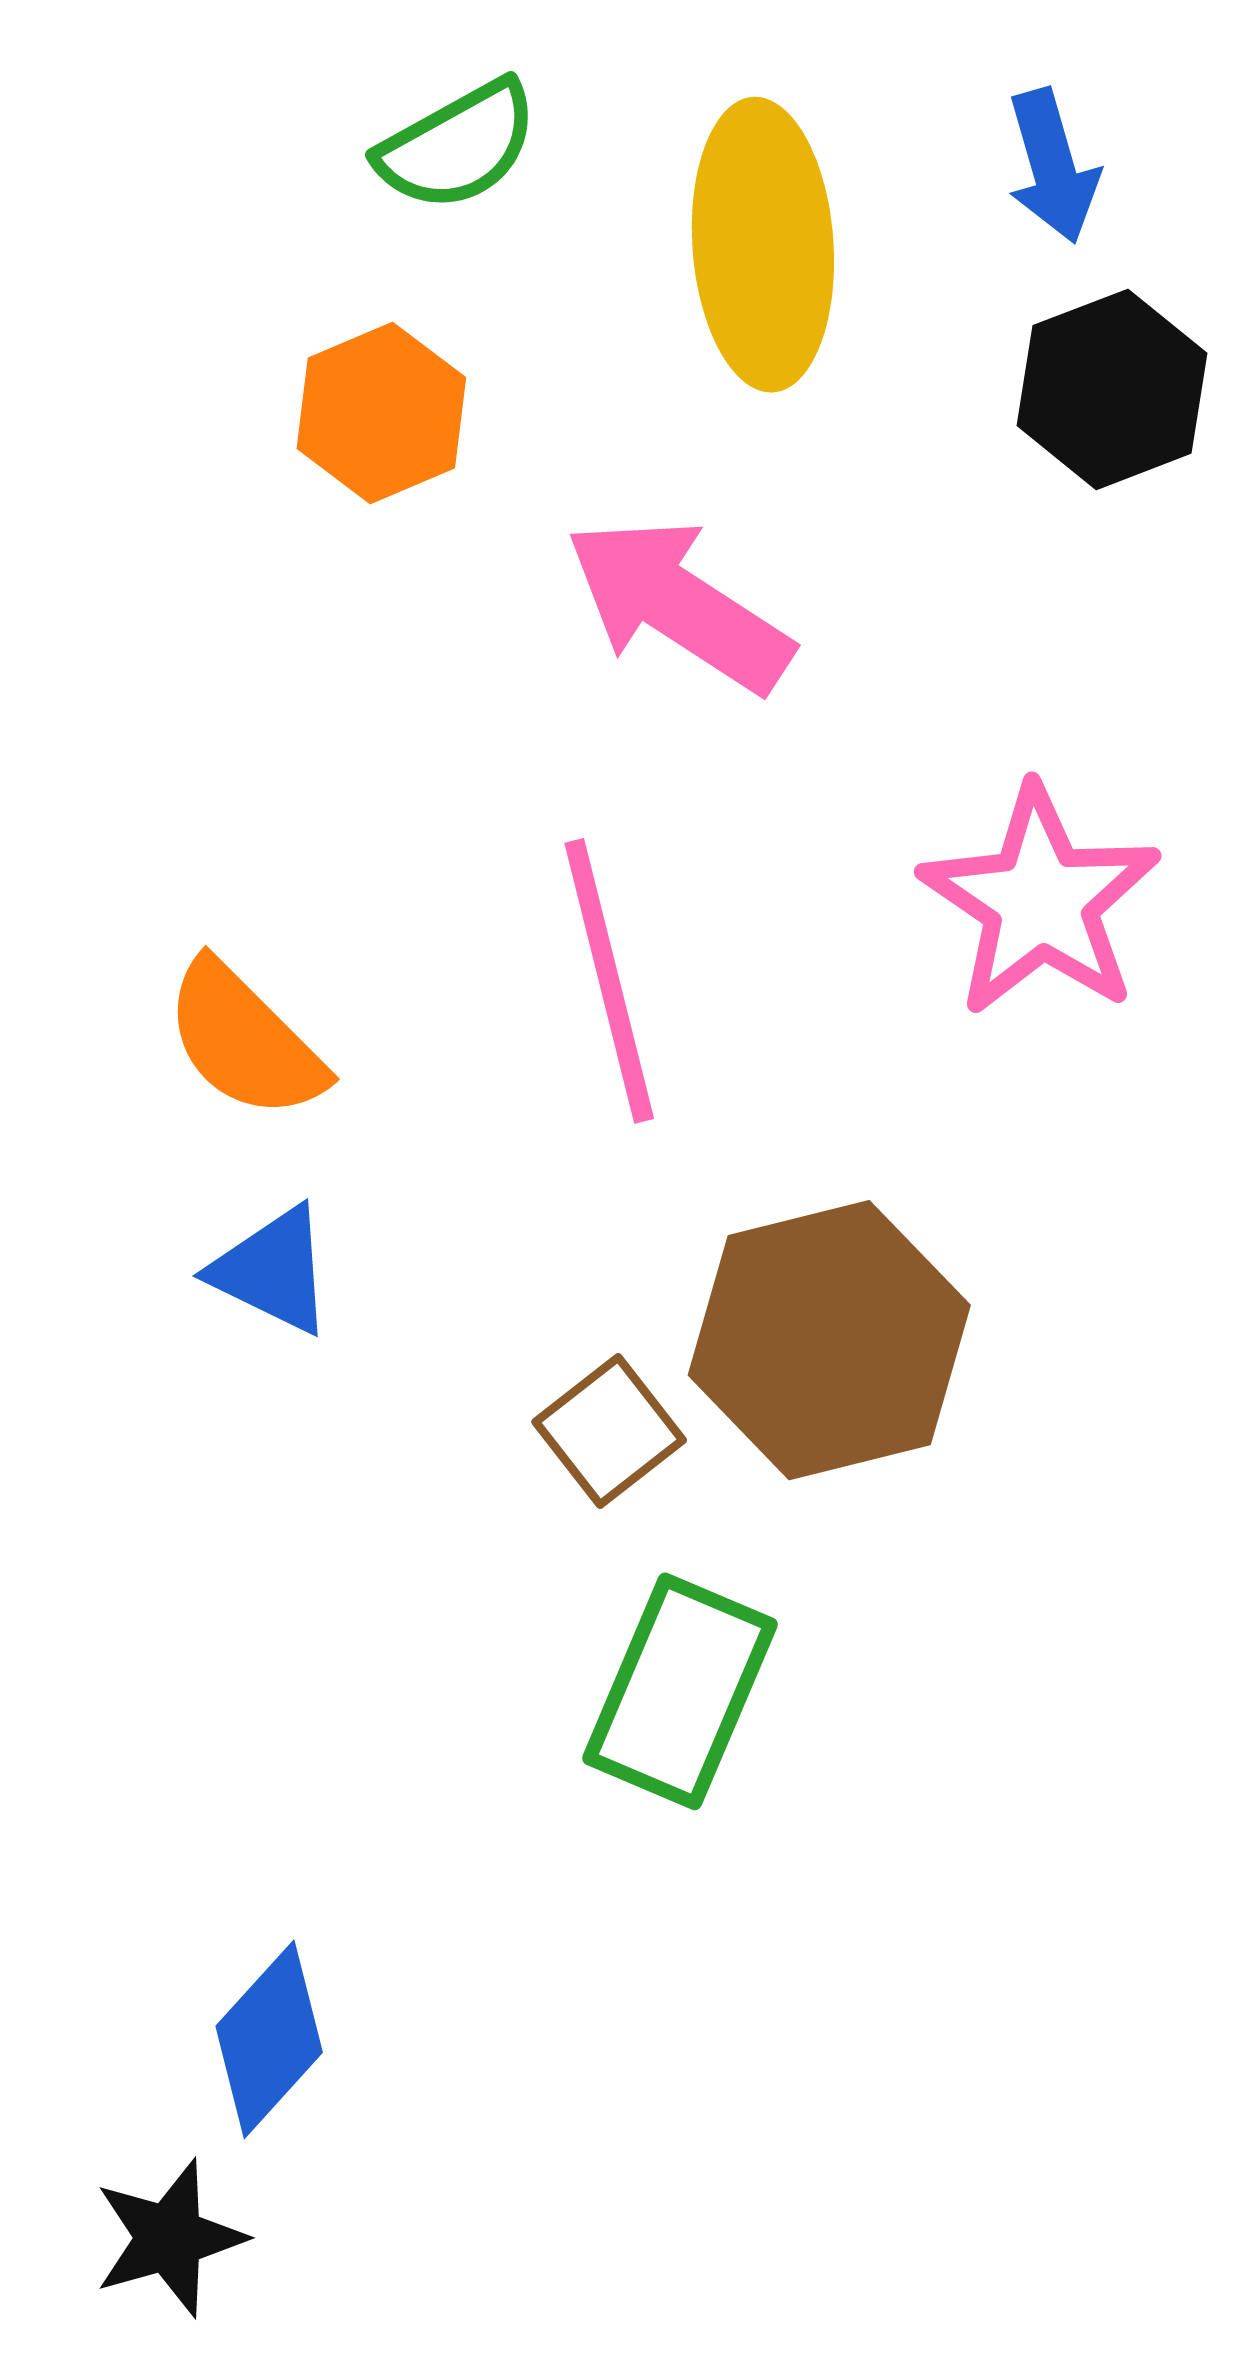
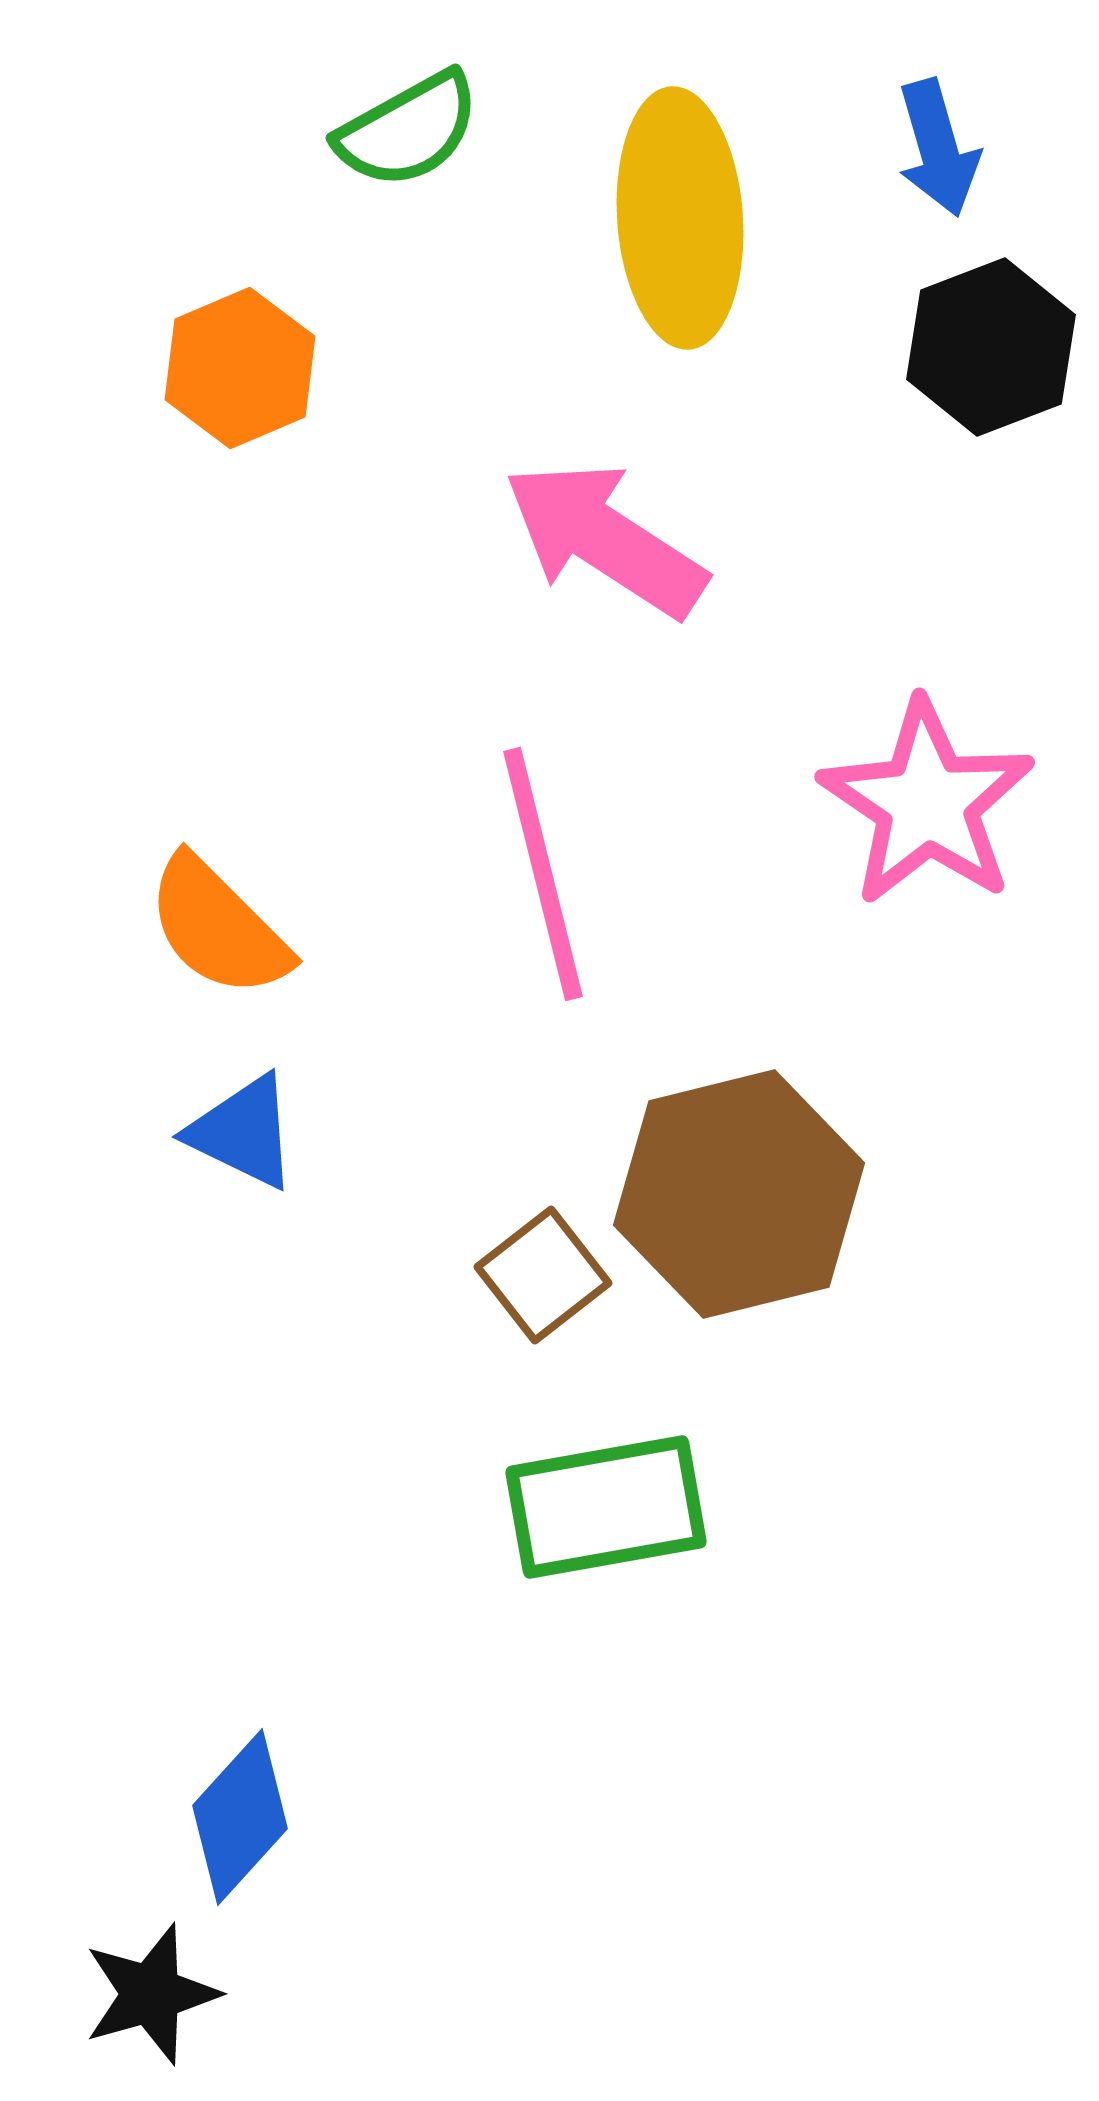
orange hexagon: (381, 413) -> (240, 368), moved
green rectangle: (680, 1691) -> (606, 1507), turned 57

